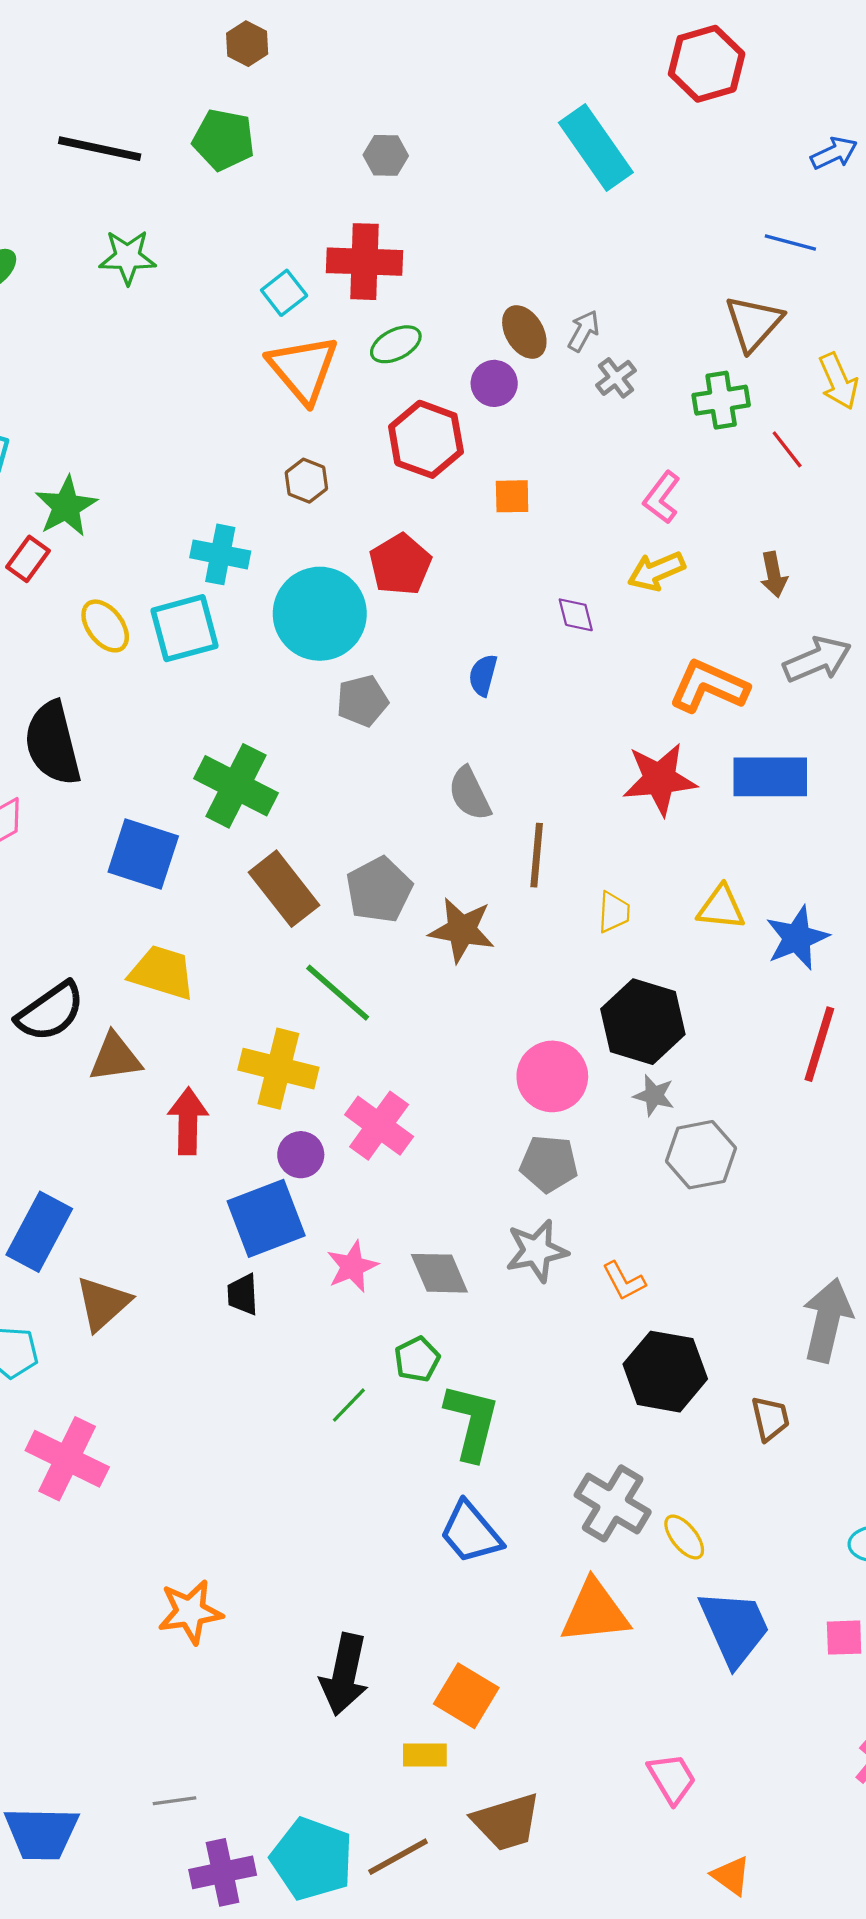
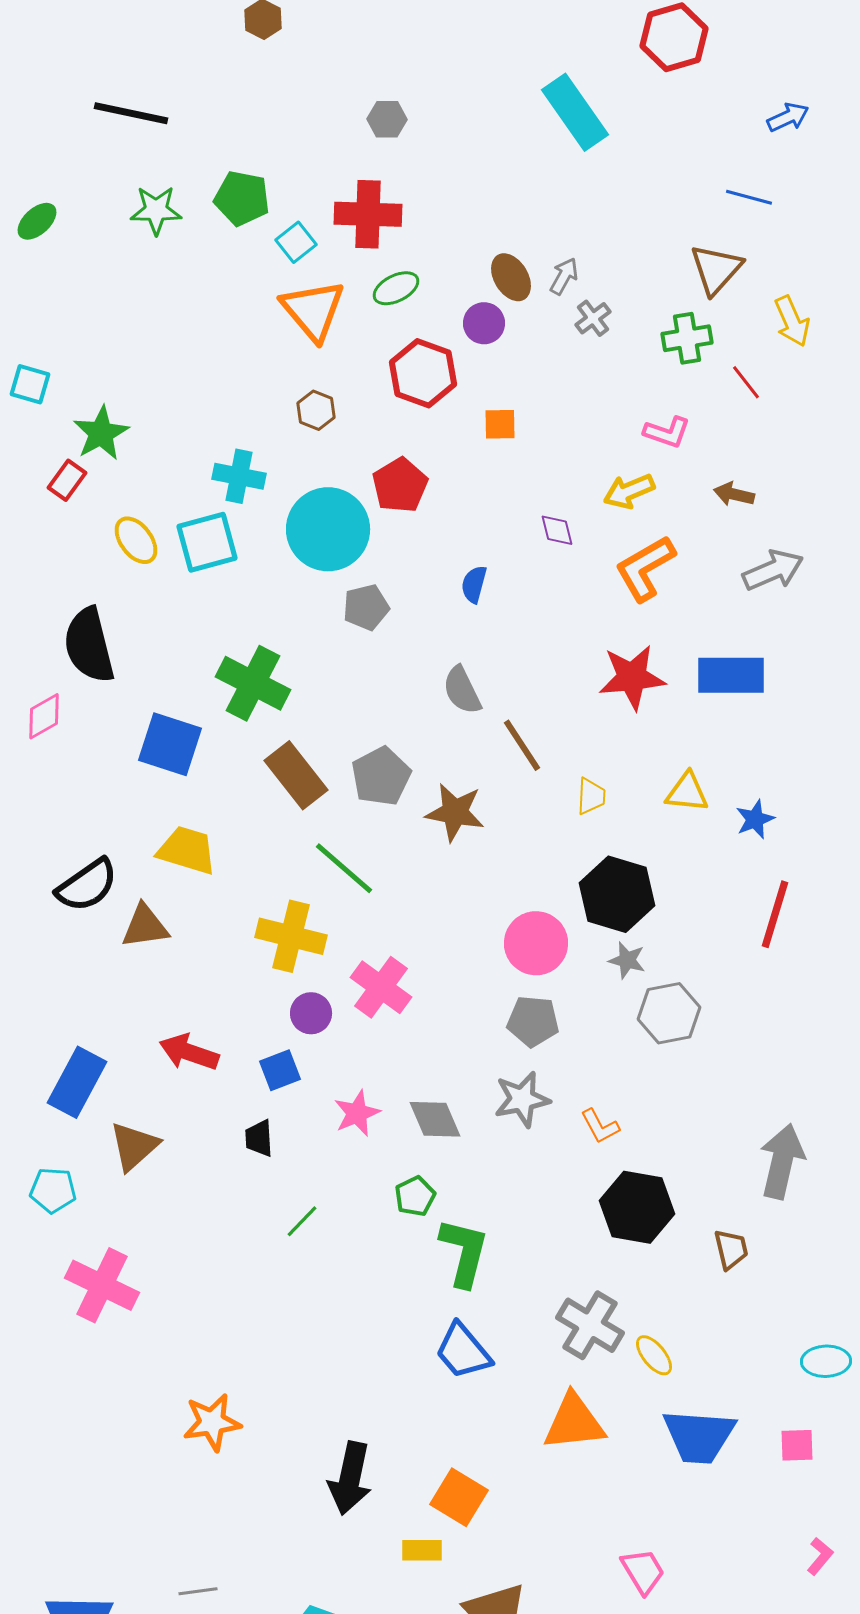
green pentagon: (224, 140) -> (242, 198), moved
pink L-shape: (662, 497) -> (667, 432), moved, turned -108
brown arrow: (774, 575) -> (734, 494), turned 114
orange L-shape: (709, 686) -> (645, 568), moved, turned -54
brown line: (537, 855) -> (522, 745), turned -38
blue star: (797, 938) -> (755, 819), size x0.7
red arrow: (188, 1121) -> (189, 1052), moved, turned -72
blue square: (266, 1218) -> (280, 1070), size x0.6
green line: (349, 1405) -> (302, 1221), moved
blue trapezoid: (734, 1628) -> (699, 1436), turned 118

